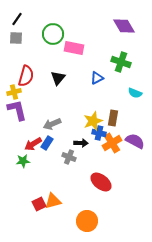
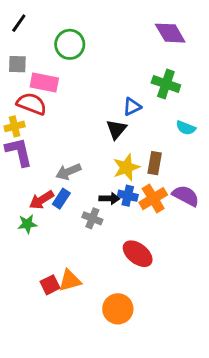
gray square: (16, 38) -> (17, 64), moved
pink rectangle: (74, 48) -> (44, 83), moved
red semicircle: (26, 76) -> (32, 104), turned -85
black triangle: (58, 78) -> (116, 129), moved
blue cross: (99, 133) -> (128, 196), moved

